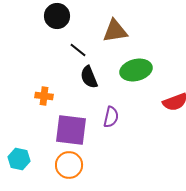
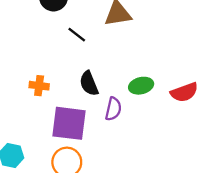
green ellipse: (136, 70) -> (141, 86), moved, size x0.7
black semicircle: (89, 77) -> (89, 83), moved

